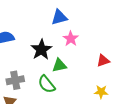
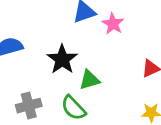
pink star: (71, 39) -> (113, 24), moved

